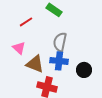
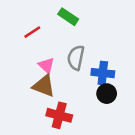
pink triangle: (19, 48) -> (46, 65), moved
blue cross: (59, 61) -> (103, 73), moved

